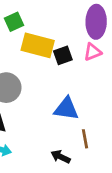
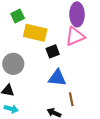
pink triangle: (93, 52) -> (75, 36), size x1.5
black square: (63, 55) -> (53, 51), moved

